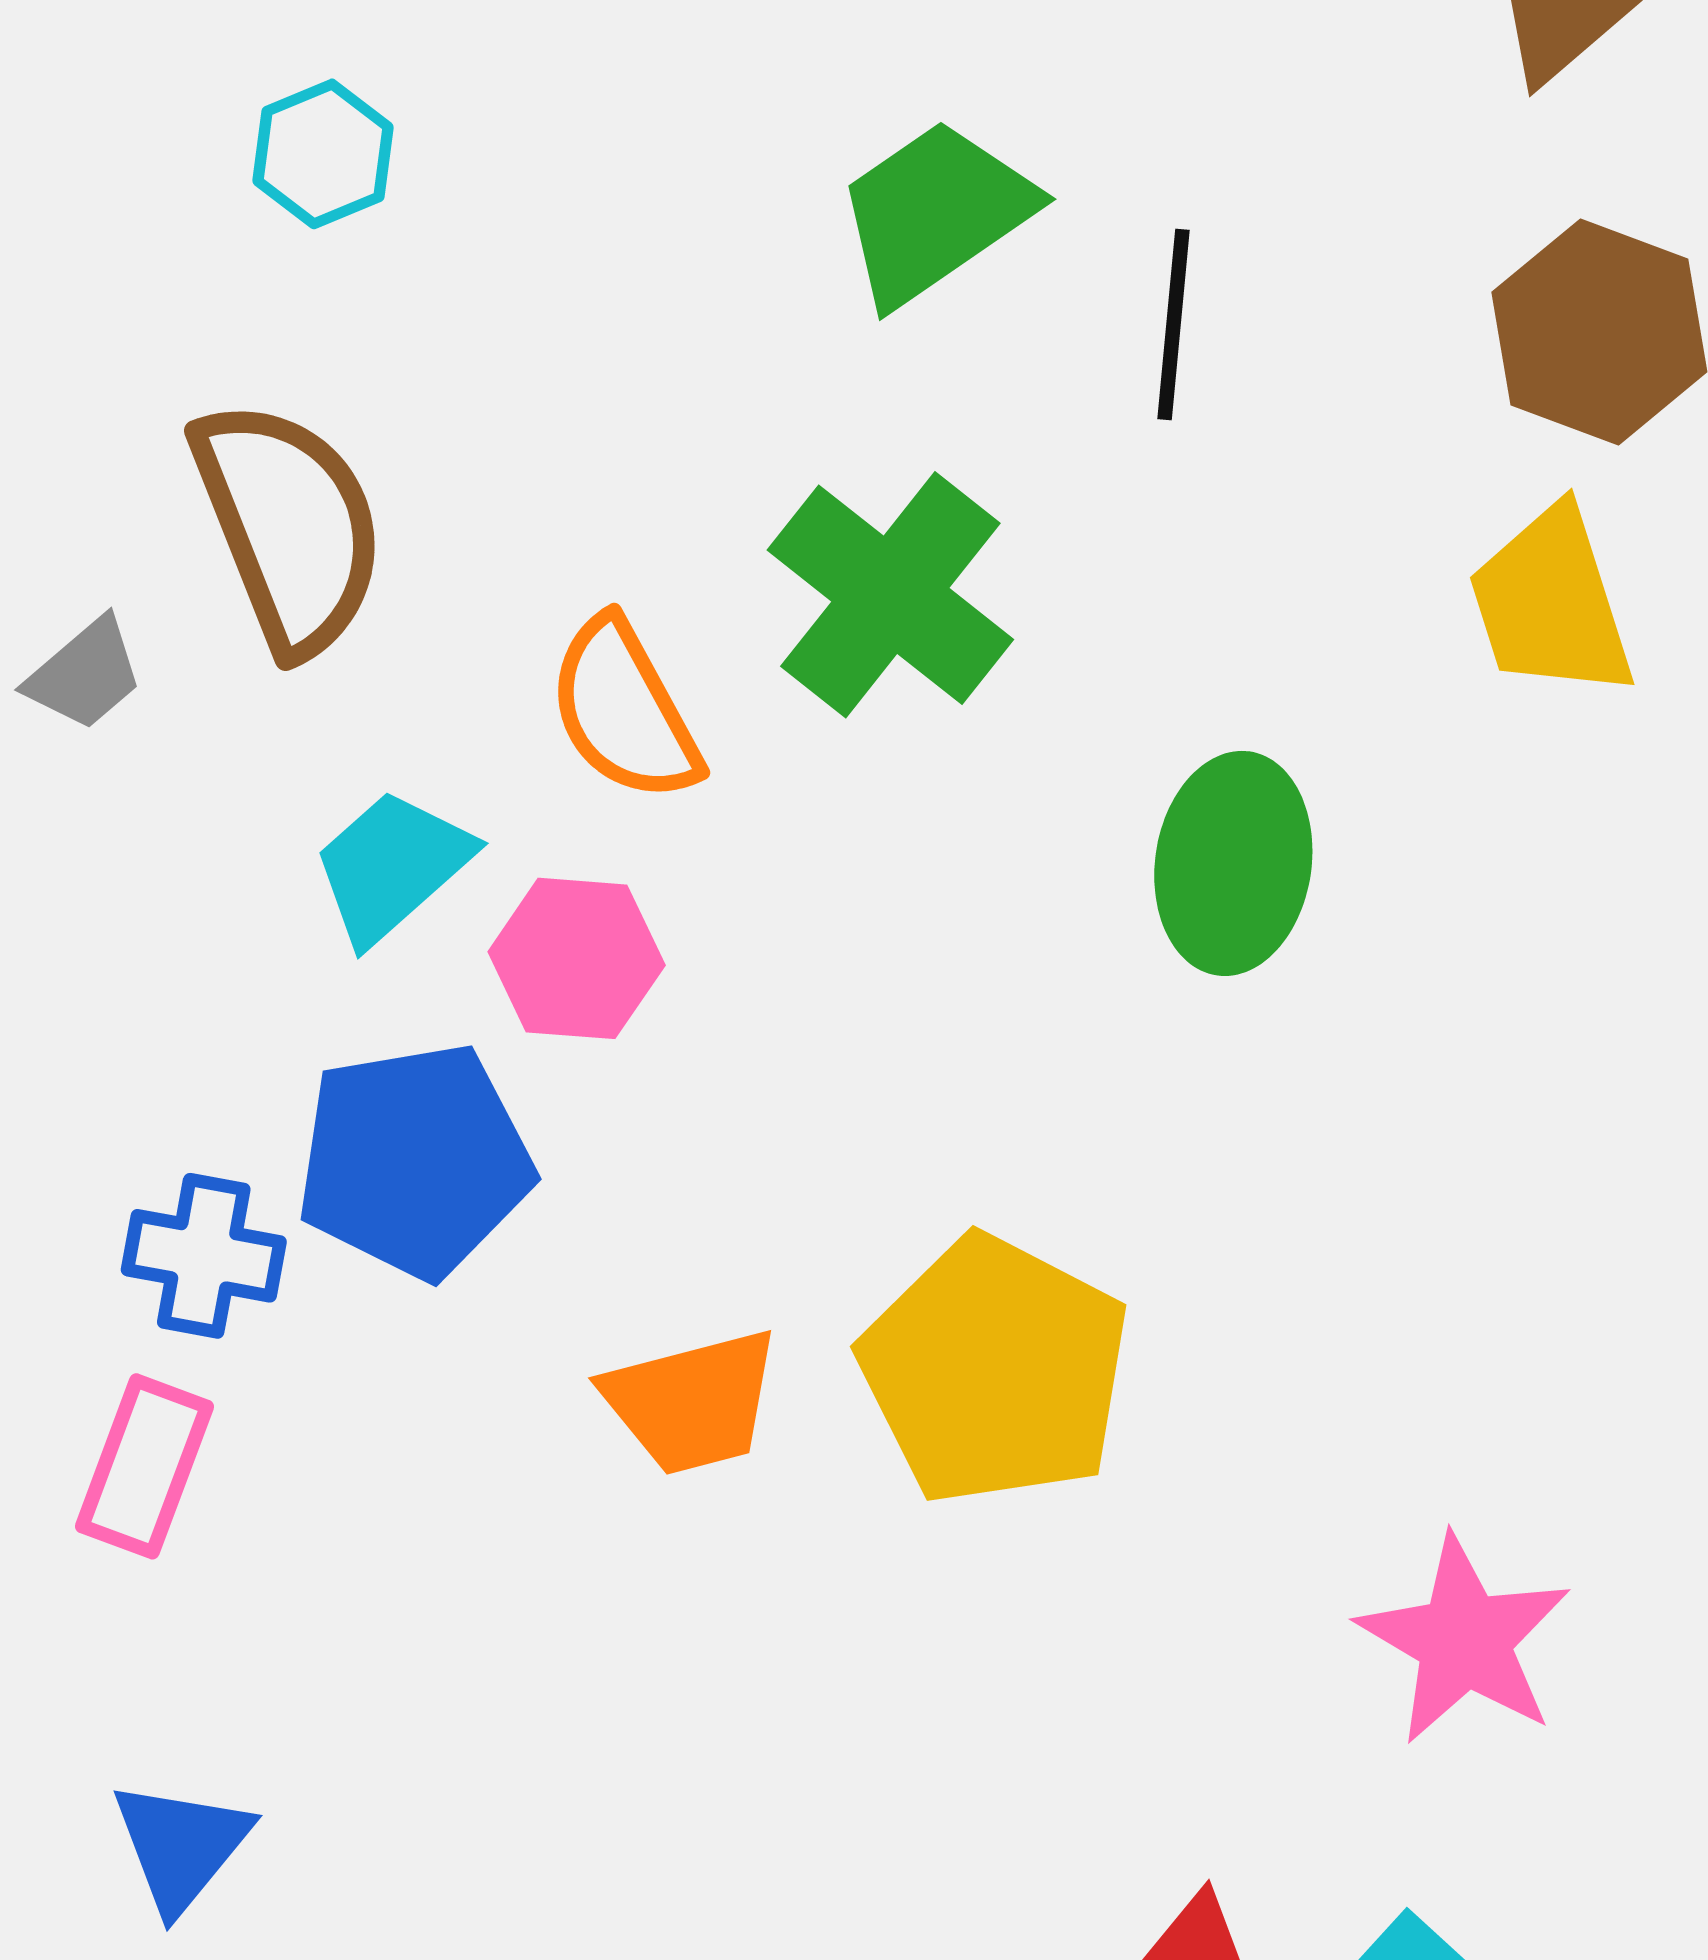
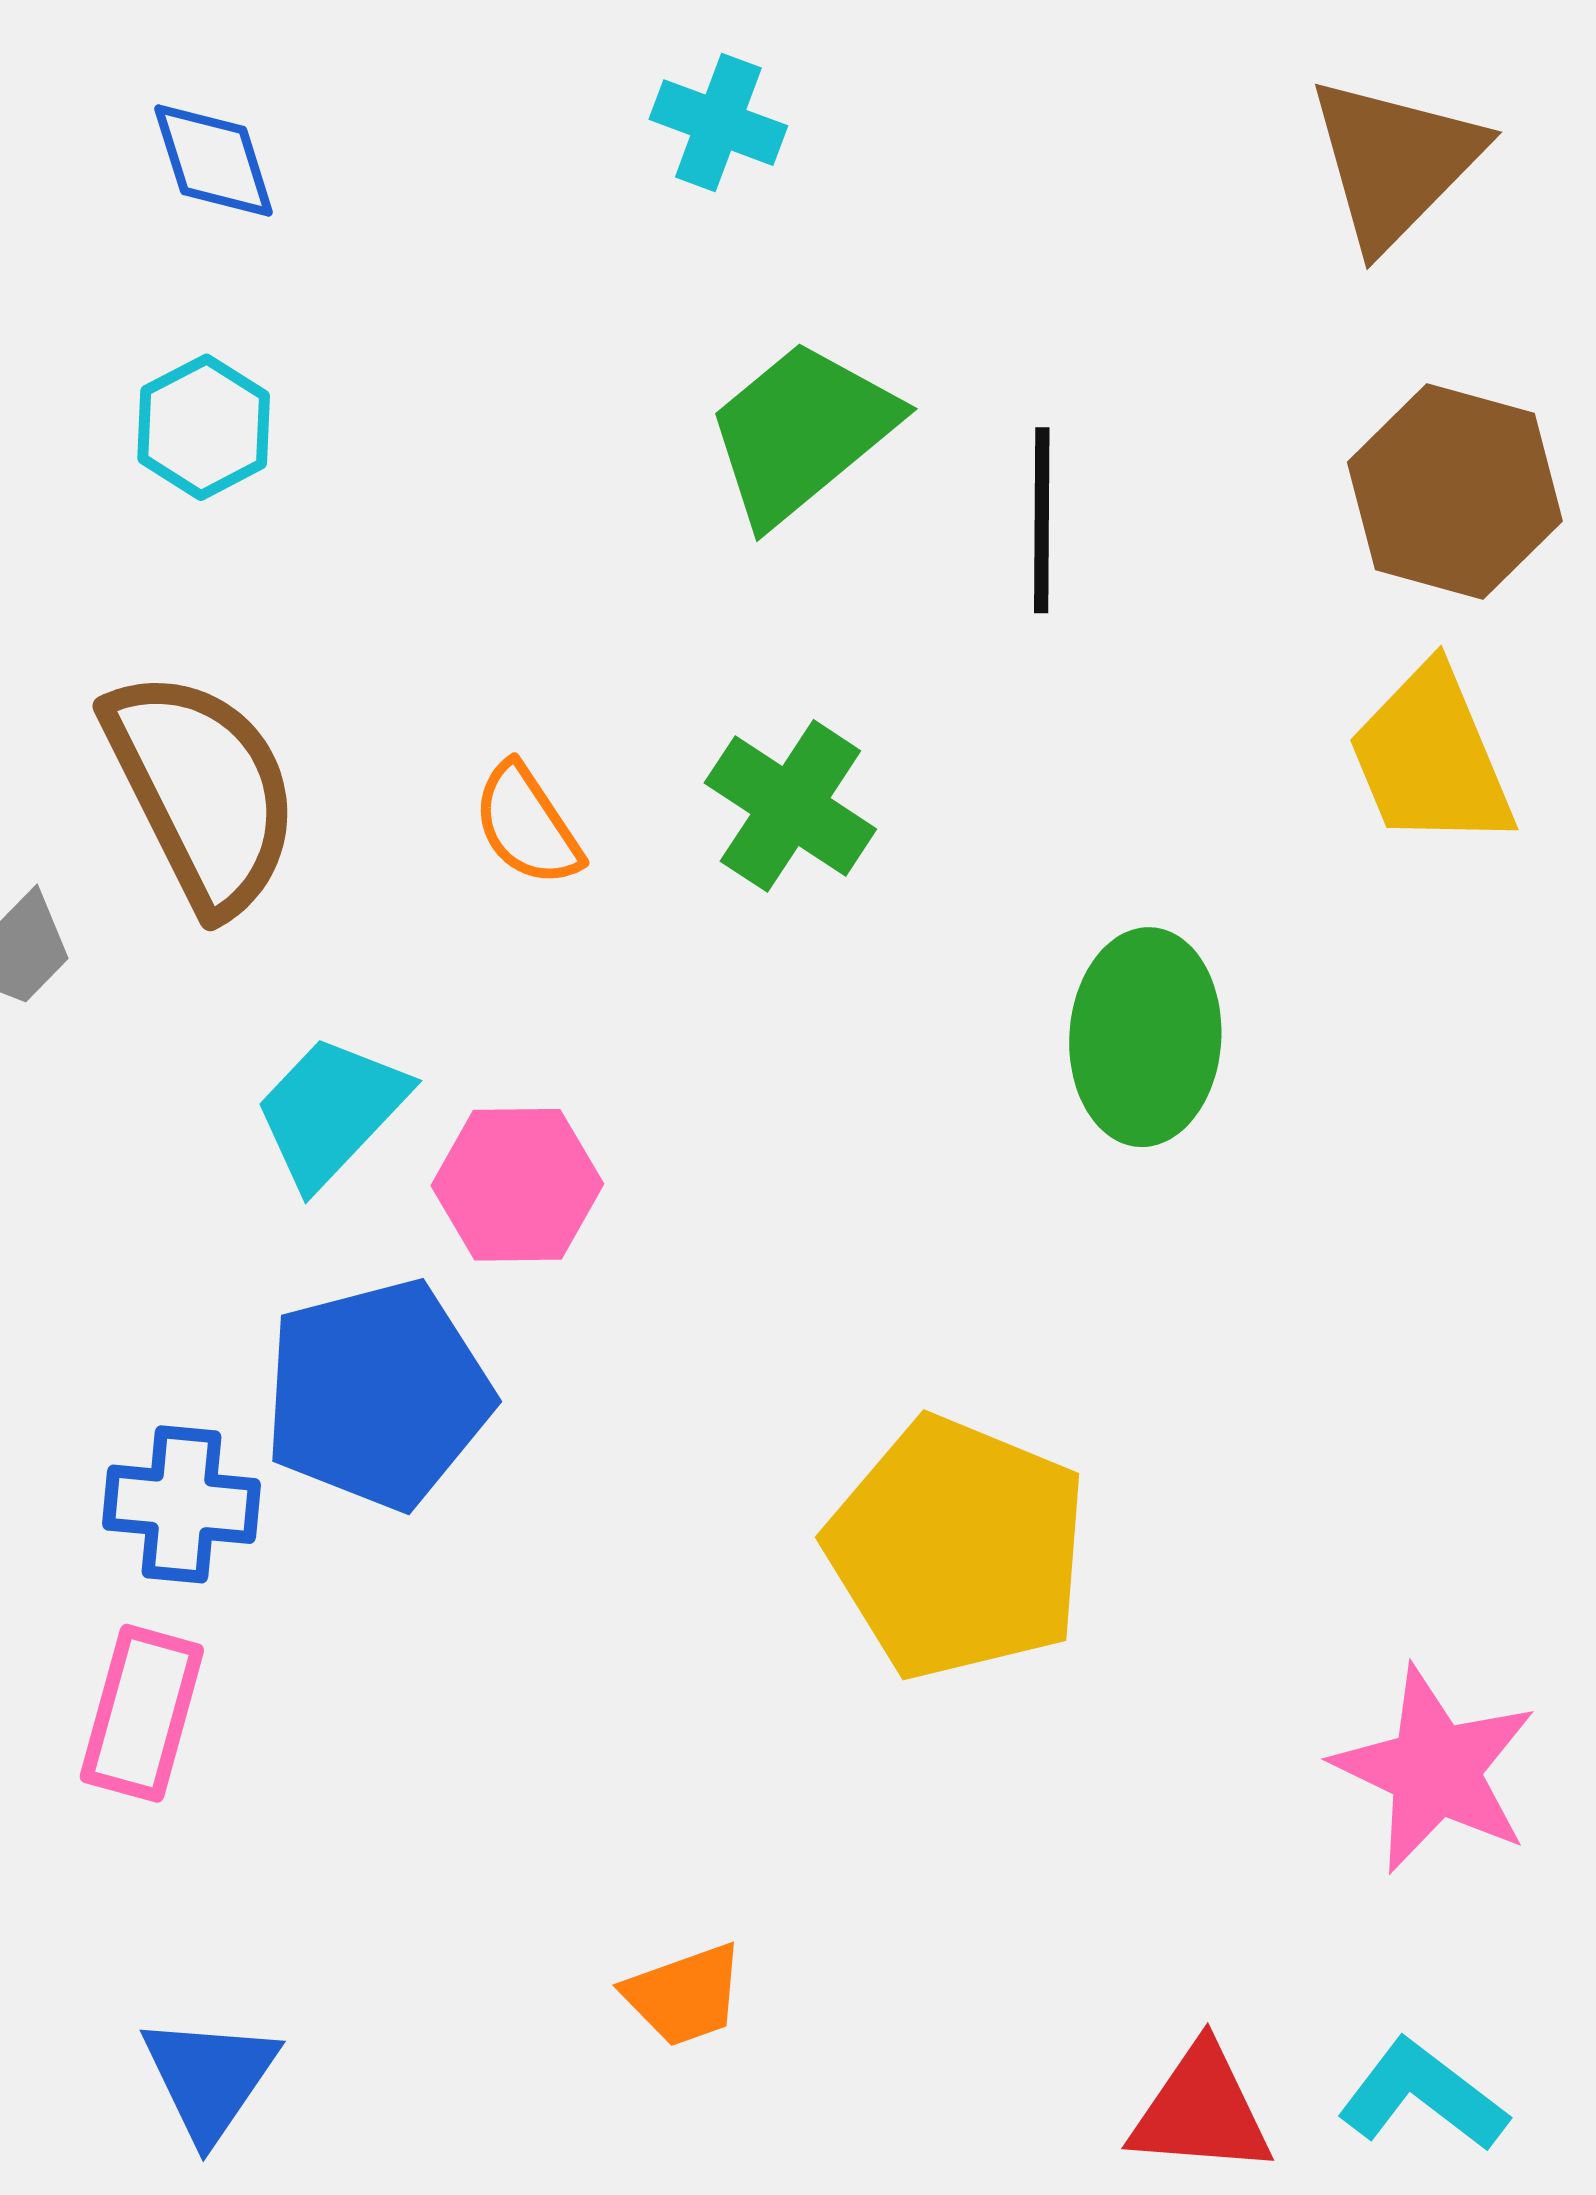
green cross: (890, 595) -> (790, 806), size x0.7
orange semicircle: (624, 710) -> (527, 825), moved, size x0.7
orange trapezoid: (692, 1402) -> (684, 1995), moved, size x0.7

